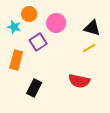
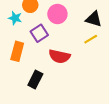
red semicircle: (79, 81) -> (59, 56), moved

